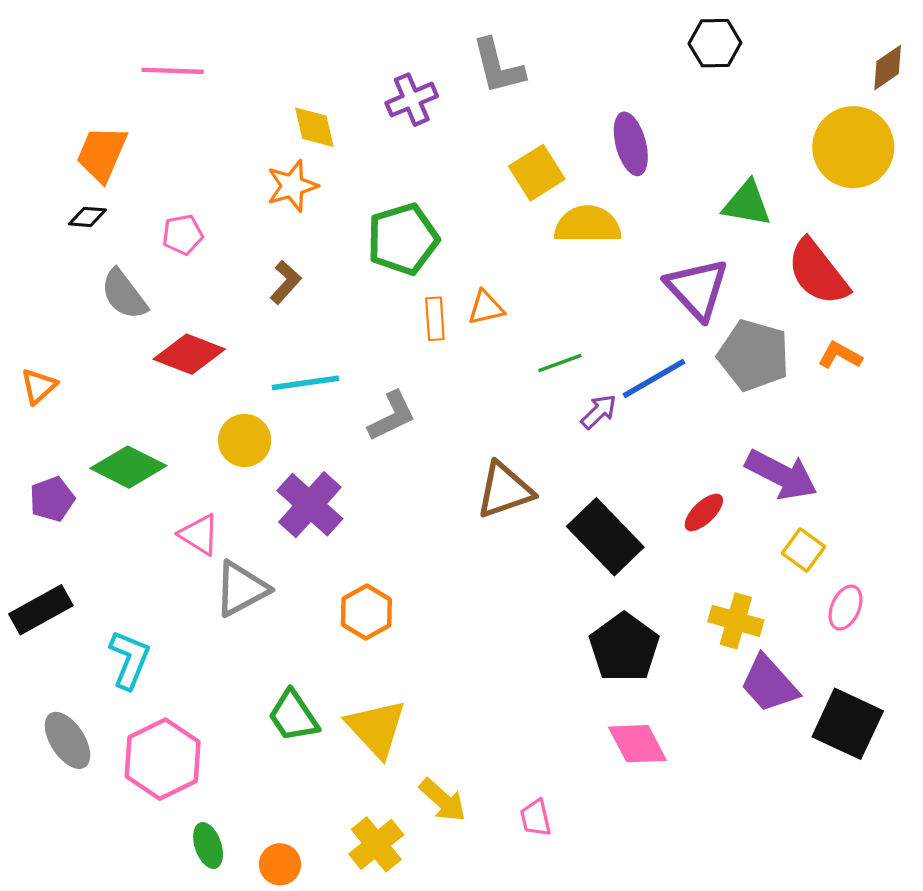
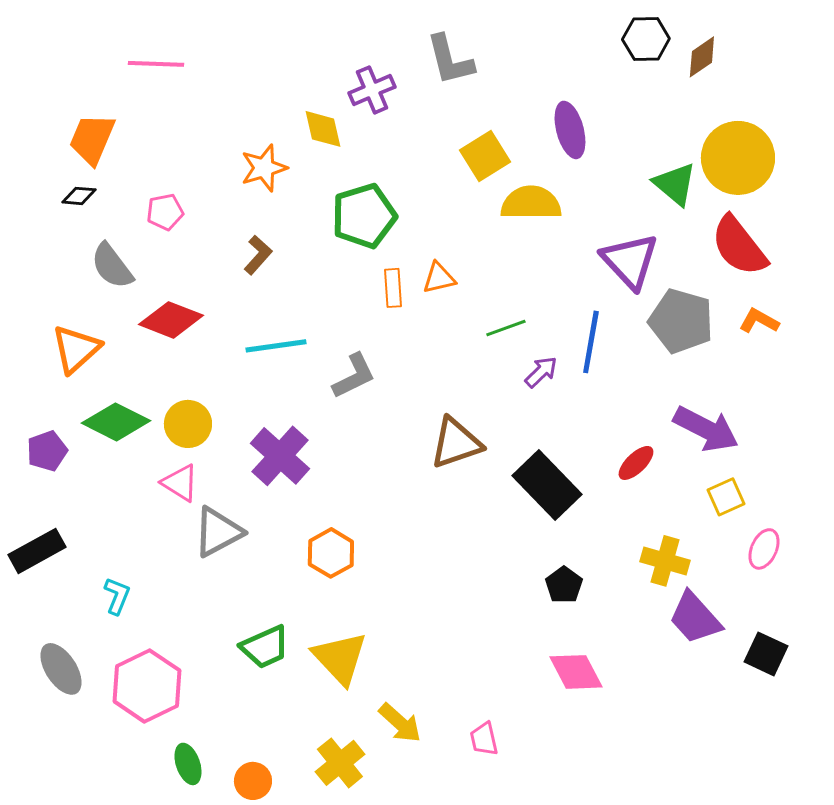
brown diamond: (888, 68) -> (702, 57), moved
yellow diamond: (314, 127) -> (323, 129), moved
yellow circle: (853, 147) -> (738, 158), moved
green triangle: (747, 204) -> (675, 184), turned 30
blue line: (654, 378) -> (591, 342), turned -50
orange triangle: (39, 386) -> (76, 349), moved, size x1.5
yellow circle: (245, 440) -> (188, 424), moved
yellow square: (803, 550) -> (726, 497), turned 30
black pentagon: (624, 647) -> (564, 585), size x0.6
cyan L-shape: (129, 660) -> (117, 596), size x0.7
green trapezoid: (293, 716) -> (265, 647), turned -80
black square: (848, 724) -> (766, 654), size x0.7

